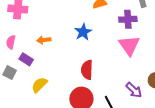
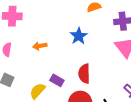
purple rectangle: (26, 59) -> (57, 80), moved

